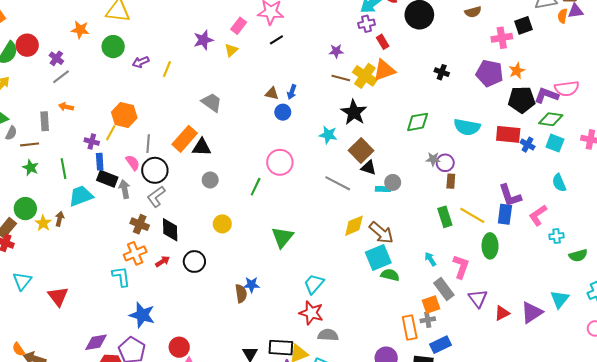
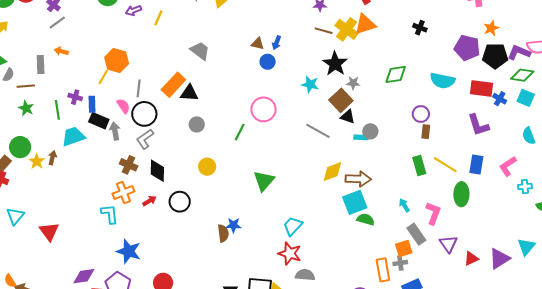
purple pentagon: (490, 73) -> (467, 48), moved
purple cross: (92, 142) -> (75, 97), moved
gray star: (433, 159) -> (353, 83), moved
purple L-shape: (510, 196) -> (478, 125), moved
brown arrow: (381, 233) -> (358, 179), turned -40

